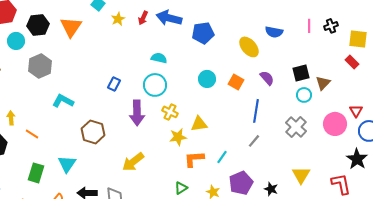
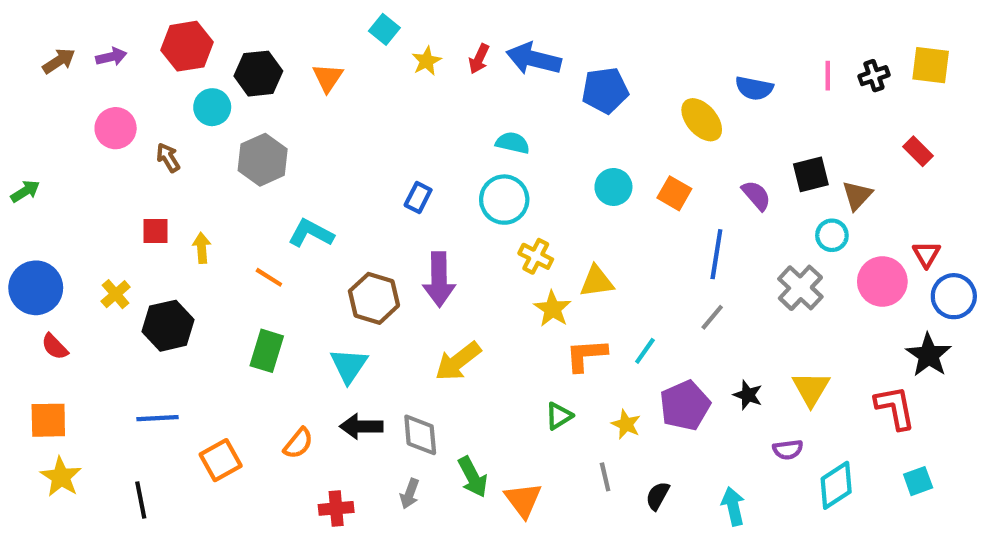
orange triangle: (71, 27) -> (328, 78), size x0.7
yellow square: (358, 39) -> (931, 65), moved
purple semicircle: (267, 78) -> (756, 195), moved
cyan circle: (304, 95) -> (832, 235), moved
purple arrow: (137, 113) -> (439, 279), moved
yellow arrow: (11, 118) -> (202, 248), moved
orange line: (32, 134) -> (269, 277), moved
yellow star: (178, 137) -> (553, 309), turned -30
cyan triangle: (67, 164) -> (349, 366), moved
green rectangle: (36, 173) -> (267, 351), moved
black star: (271, 189) -> (748, 395), moved

